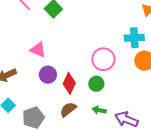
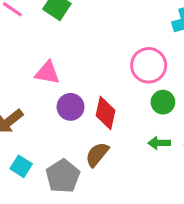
green circle: (96, 84) -> (163, 102), moved
brown semicircle: (68, 109) -> (97, 154), moved

